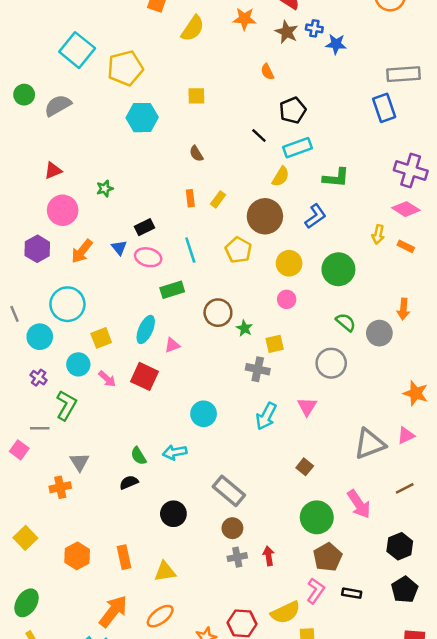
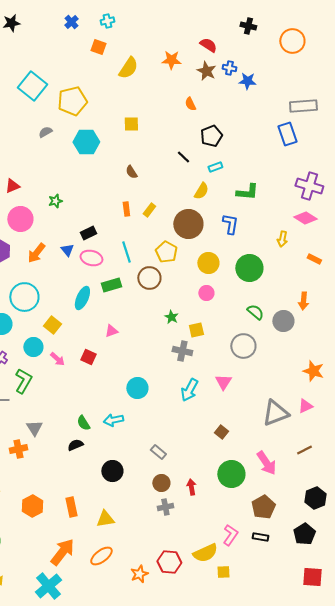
gray semicircle: (58, 105) -> (45, 132), moved, size x0.6
cyan rectangle: (297, 148) -> (215, 167), size x0.6
blue L-shape: (316, 216) -> (230, 224), turned -45
orange rectangle: (406, 246) -> (314, 259), moved
brown circle: (218, 313) -> (149, 278), moved
cyan ellipse: (146, 329) -> (82, 298), moved
yellow square: (101, 338) -> (52, 325), turned -30
red square: (145, 376) -> (88, 357), size x0.7
gray rectangle: (229, 491) -> (158, 452), size x0.6
black hexagon: (400, 546) -> (315, 498), moved
red arrow: (269, 556) -> (191, 487), moved
brown pentagon: (328, 557) -> (263, 507), moved

